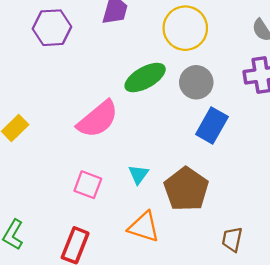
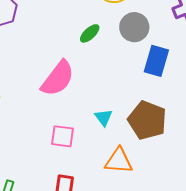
green ellipse: (145, 78) -> (90, 33), size x0.6

